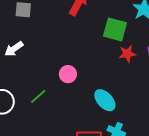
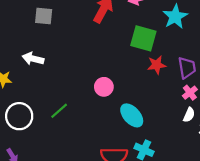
white arrow: (14, 49) -> (33, 59), turned 48
pink circle: (68, 74) -> (104, 87), moved

